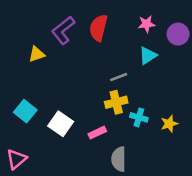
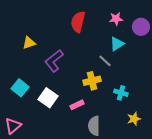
purple L-shape: (63, 30) -> (54, 61), moved
gray line: (119, 77) -> (105, 61), moved, turned 64
cyan cross: (139, 117) -> (121, 93), moved
yellow star: (169, 124) -> (134, 119), moved

